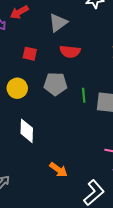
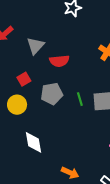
gray triangle: (58, 23) -> (35, 46), moved
red square: (30, 54) -> (24, 79), moved, turned -32

